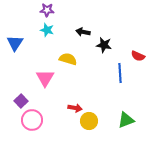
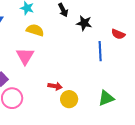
black arrow: (83, 32) -> (63, 10), turned -128
yellow semicircle: (68, 59) -> (35, 30), moved

